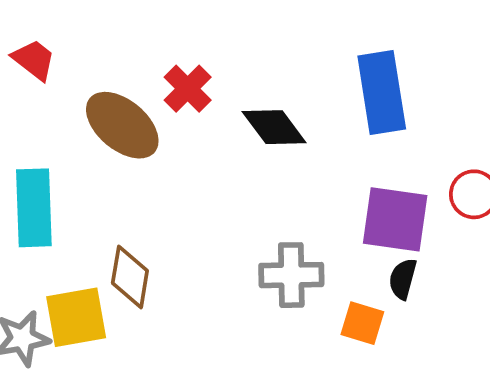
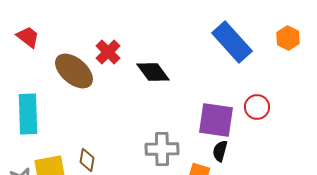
blue rectangle: (382, 92) -> (232, 42), moved, turned -33
brown diamond: (130, 277) -> (87, 160), moved, size x0.7

